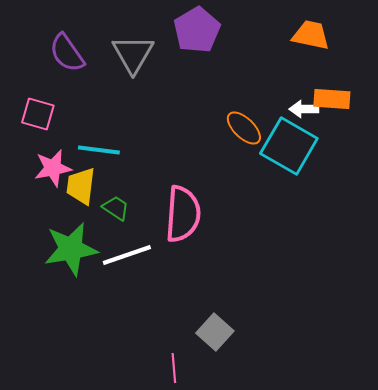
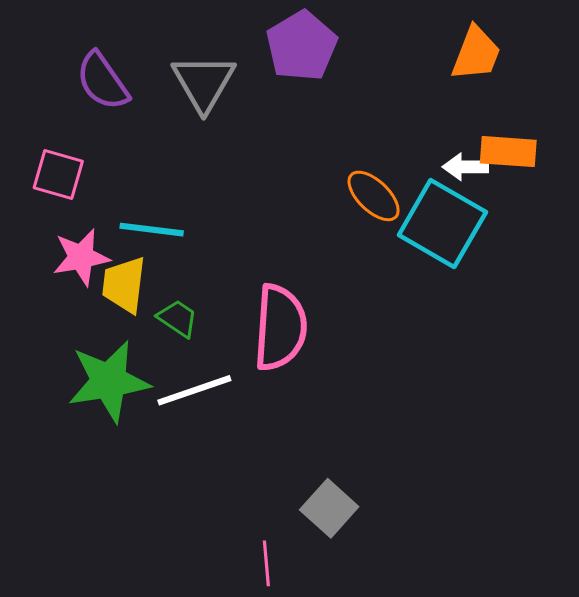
orange trapezoid: (311, 35) -> (476, 54), turned 99

